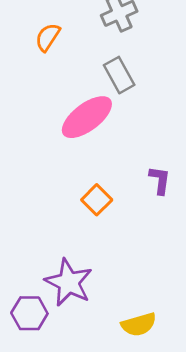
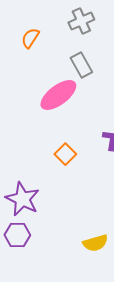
purple star: (69, 282) -> (22, 199), moved

